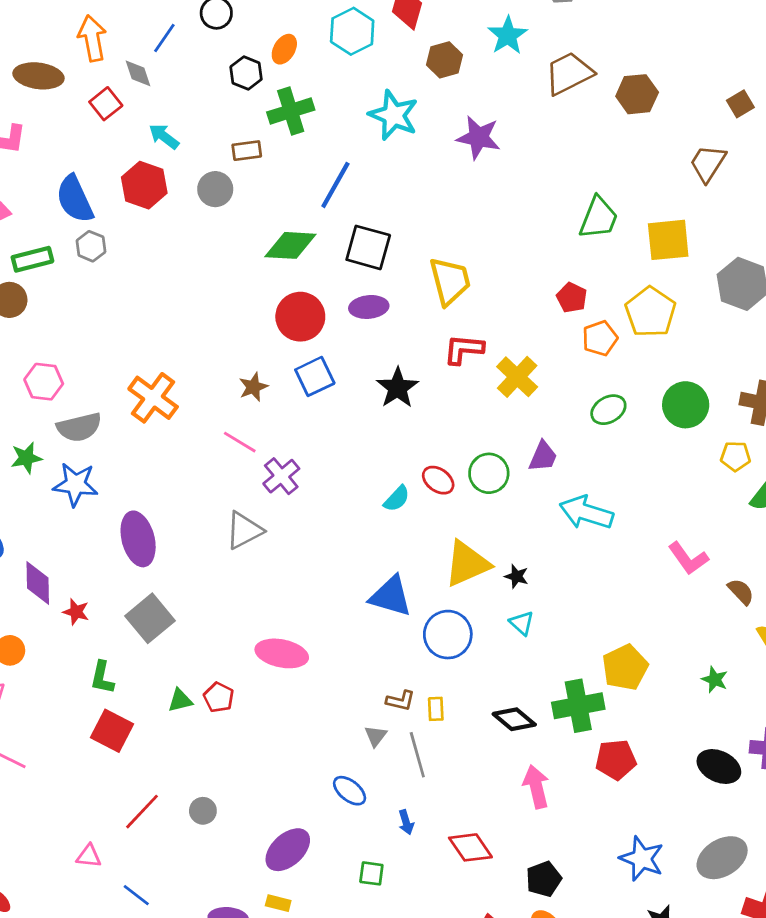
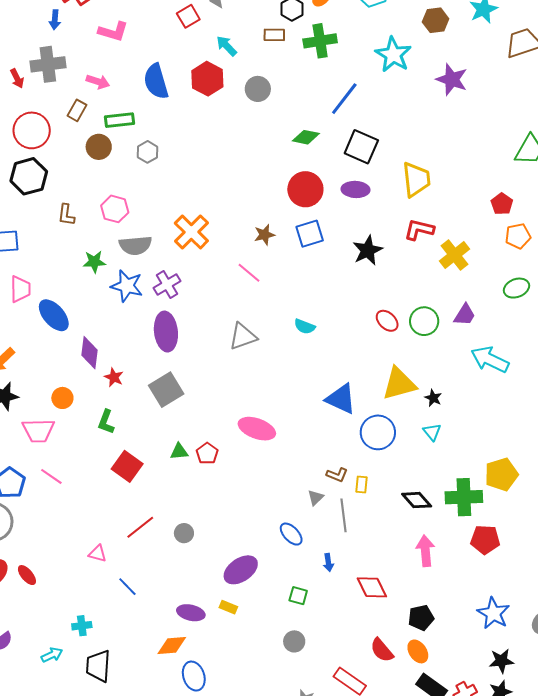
brown rectangle: (247, 151) -> (274, 35), moved
green diamond: (290, 245) -> (306, 137), size x0.7
gray hexagon: (91, 246) -> (147, 152), moved
purple cross: (281, 476) -> (167, 285), moved
cyan semicircle: (397, 499) -> (305, 326), moved, turned 60
green L-shape: (102, 678) -> (106, 422), moved

